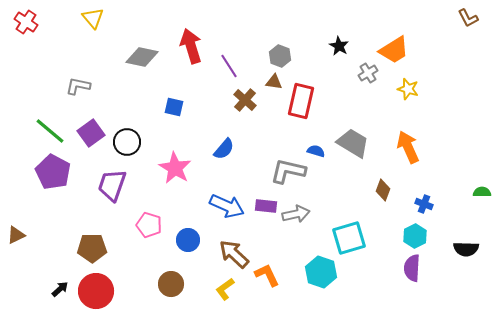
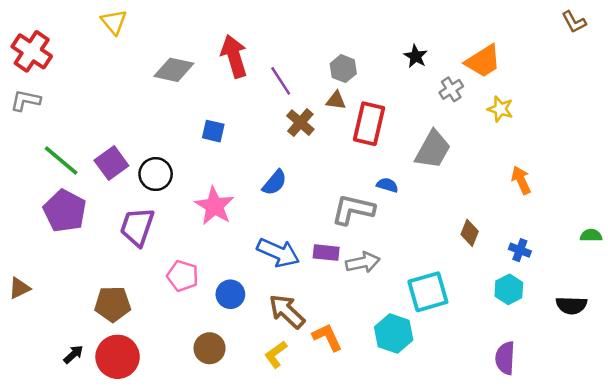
red cross: (26, 22) -> (32, 51), moved, size x1.4
gray L-shape: (78, 86) -> (26, 100), moved
gray trapezoid: (353, 143) -> (433, 149), moved, turned 88
orange arrow: (408, 147) -> (521, 180), moved, size x0.7
purple semicircle: (412, 268) -> (505, 358), moved

